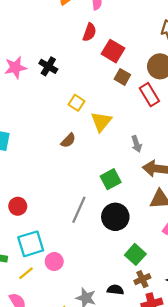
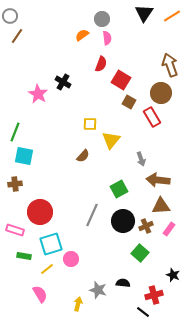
black cross: (48, 66) -> (63, 82), moved
pink star: (15, 68) -> (38, 94), turned -30
yellow square: (77, 103) -> (90, 124), turned -32
red circle: (18, 206) -> (40, 212), size x1.6
brown cross: (142, 279) -> (146, 226), moved

